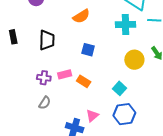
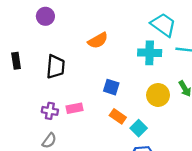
blue square: (88, 50) -> (111, 87), moved
orange rectangle: (84, 81) -> (118, 116), moved

